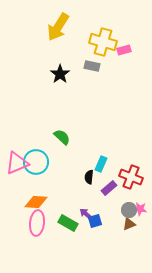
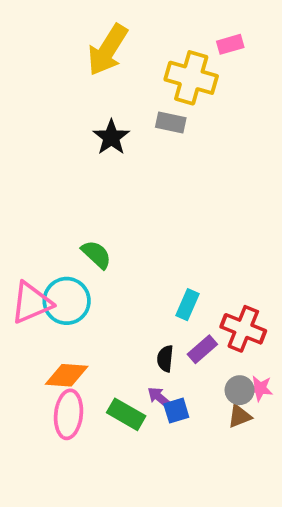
pink rectangle: (124, 50) -> (230, 44), moved
green semicircle: (62, 137) -> (96, 254), moved
black semicircle: (89, 177) -> (165, 359), moved

